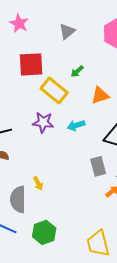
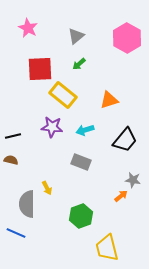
green arrow: (77, 71) -> (79, 64), moved
gray rectangle: (98, 166) -> (81, 162), moved, turned -54
green hexagon: (44, 232) -> (81, 216), moved

